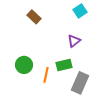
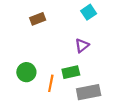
brown rectangle: (34, 17) -> (38, 19), turned -64
gray rectangle: (80, 83) -> (89, 92), turned 55

